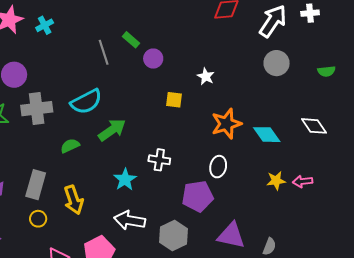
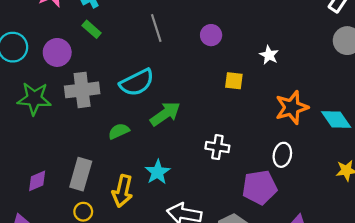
green rectangle: (131, 40) -> (92, 29), moved
cyan star: (125, 179) -> (158, 172), moved
yellow arrow: (74, 200) -> (122, 191), turned 32

